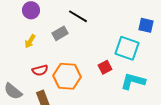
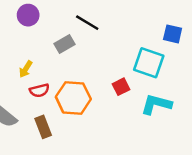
yellow arrow: (30, 41) -> (26, 69), moved

